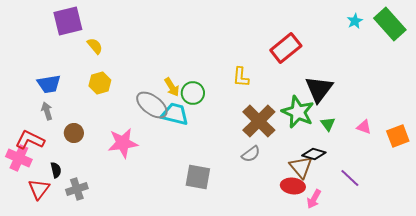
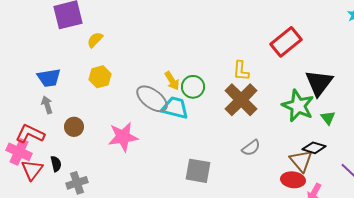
yellow semicircle: (95, 46) -> (95, 40), turned -96
brown cross: (259, 121) -> (241, 100), moved
red triangle: (39, 189) -> (32, 170), moved

